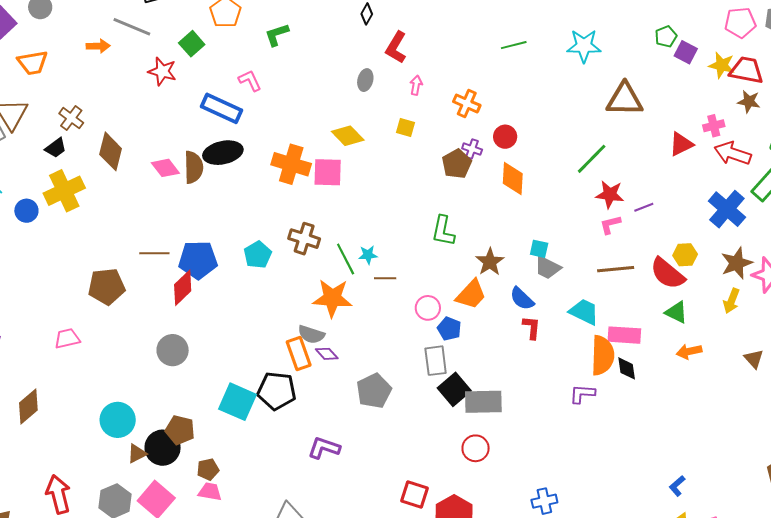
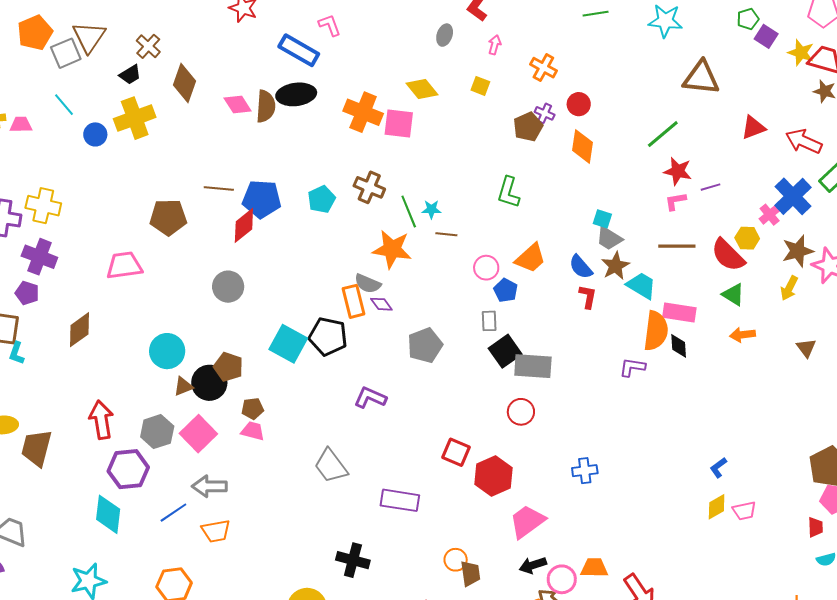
pink cross: (714, 126) -> (770, 215), moved, turned -30
brown star: (490, 262) -> (615, 266), moved
pink trapezoid: (67, 338) -> (124, 265), size x1.4
gray rectangle: (436, 361) -> (489, 321), size x0.7

